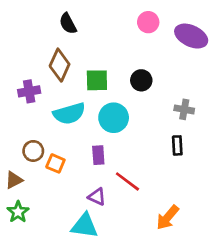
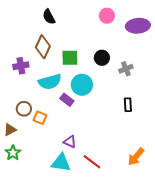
purple ellipse: (191, 36) -> (138, 26), turned -30
gray cross: (184, 109) -> (126, 69), moved, turned -32
purple rectangle: (98, 155) -> (67, 100), moved, turned -48
red line: (127, 181) -> (92, 162), moved
orange arrow: (168, 217) -> (136, 157), moved

